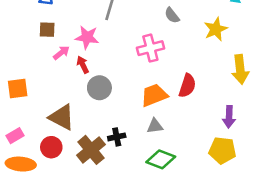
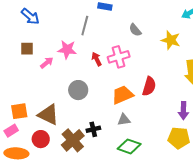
yellow star: (216, 29) -> (171, 40), turned -30
brown square: (47, 30) -> (27, 49), moved
red arrow: (83, 65) -> (97, 59), moved
orange square: (18, 89) -> (19, 111), moved

